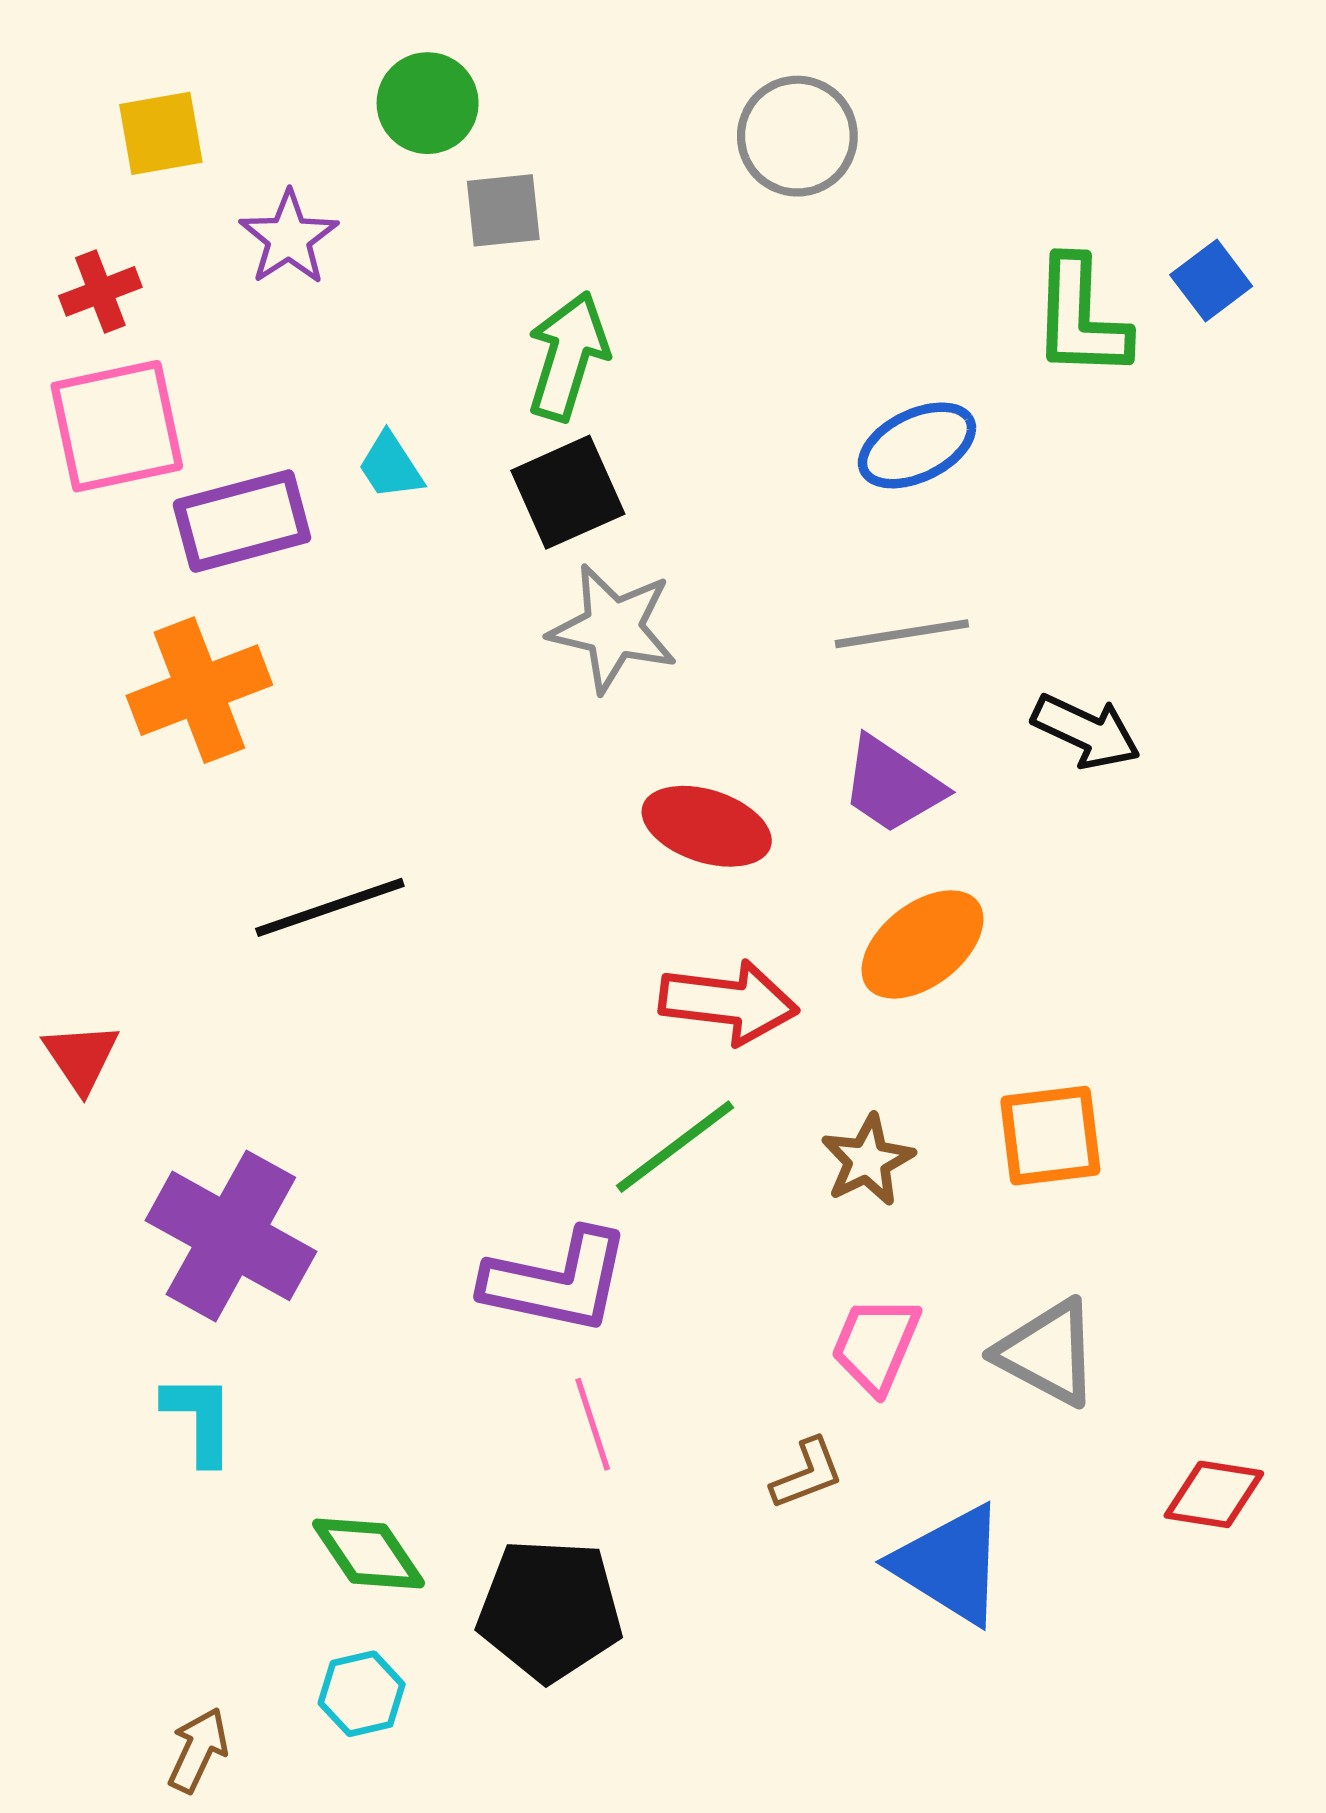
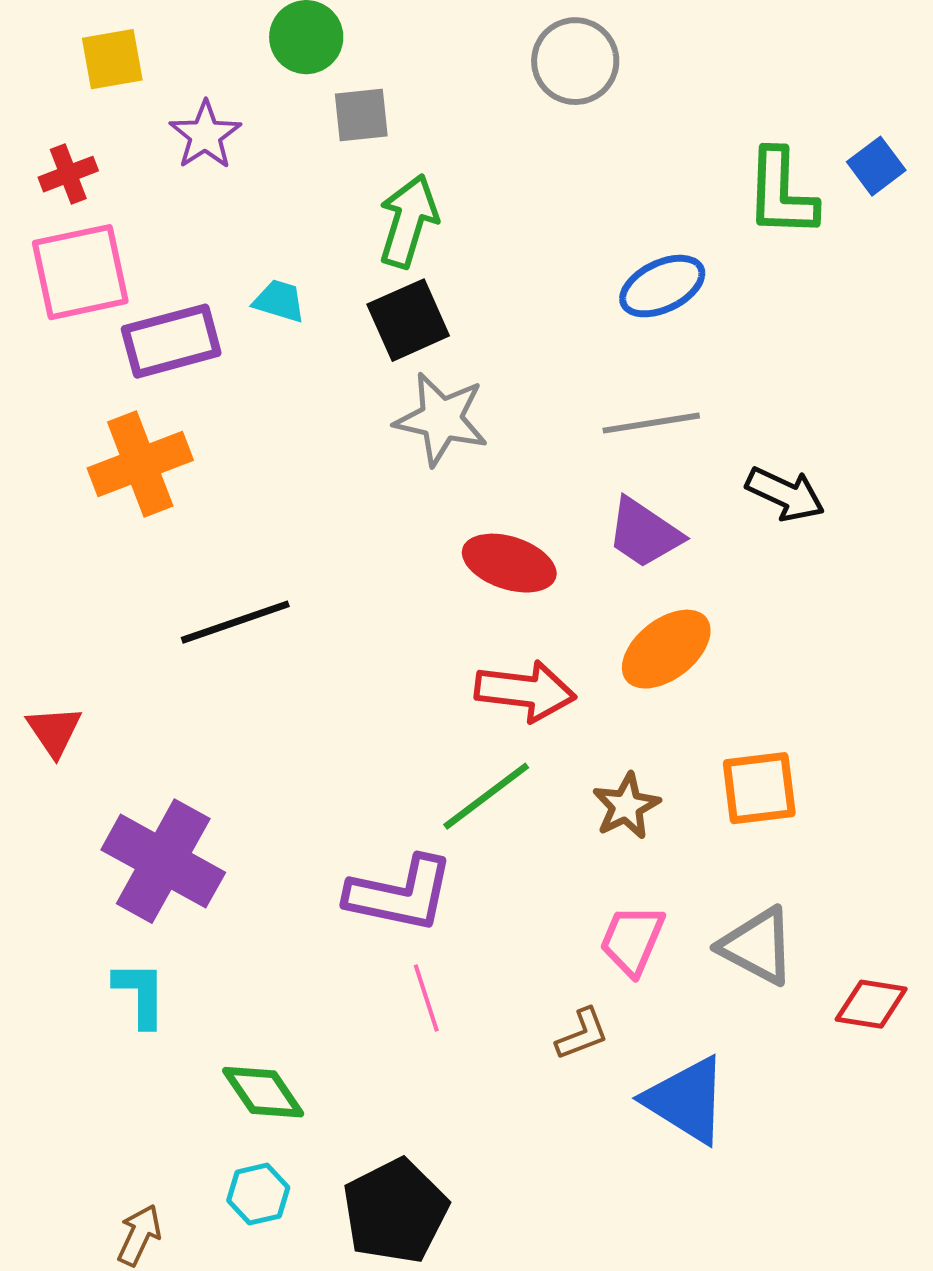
cyan trapezoid: (390, 466) -> (279, 301), turned 140
red diamond: (1214, 1494) -> (871, 1004), moved
black pentagon: (550, 1610) -> (395, 1211), moved, turned -30

